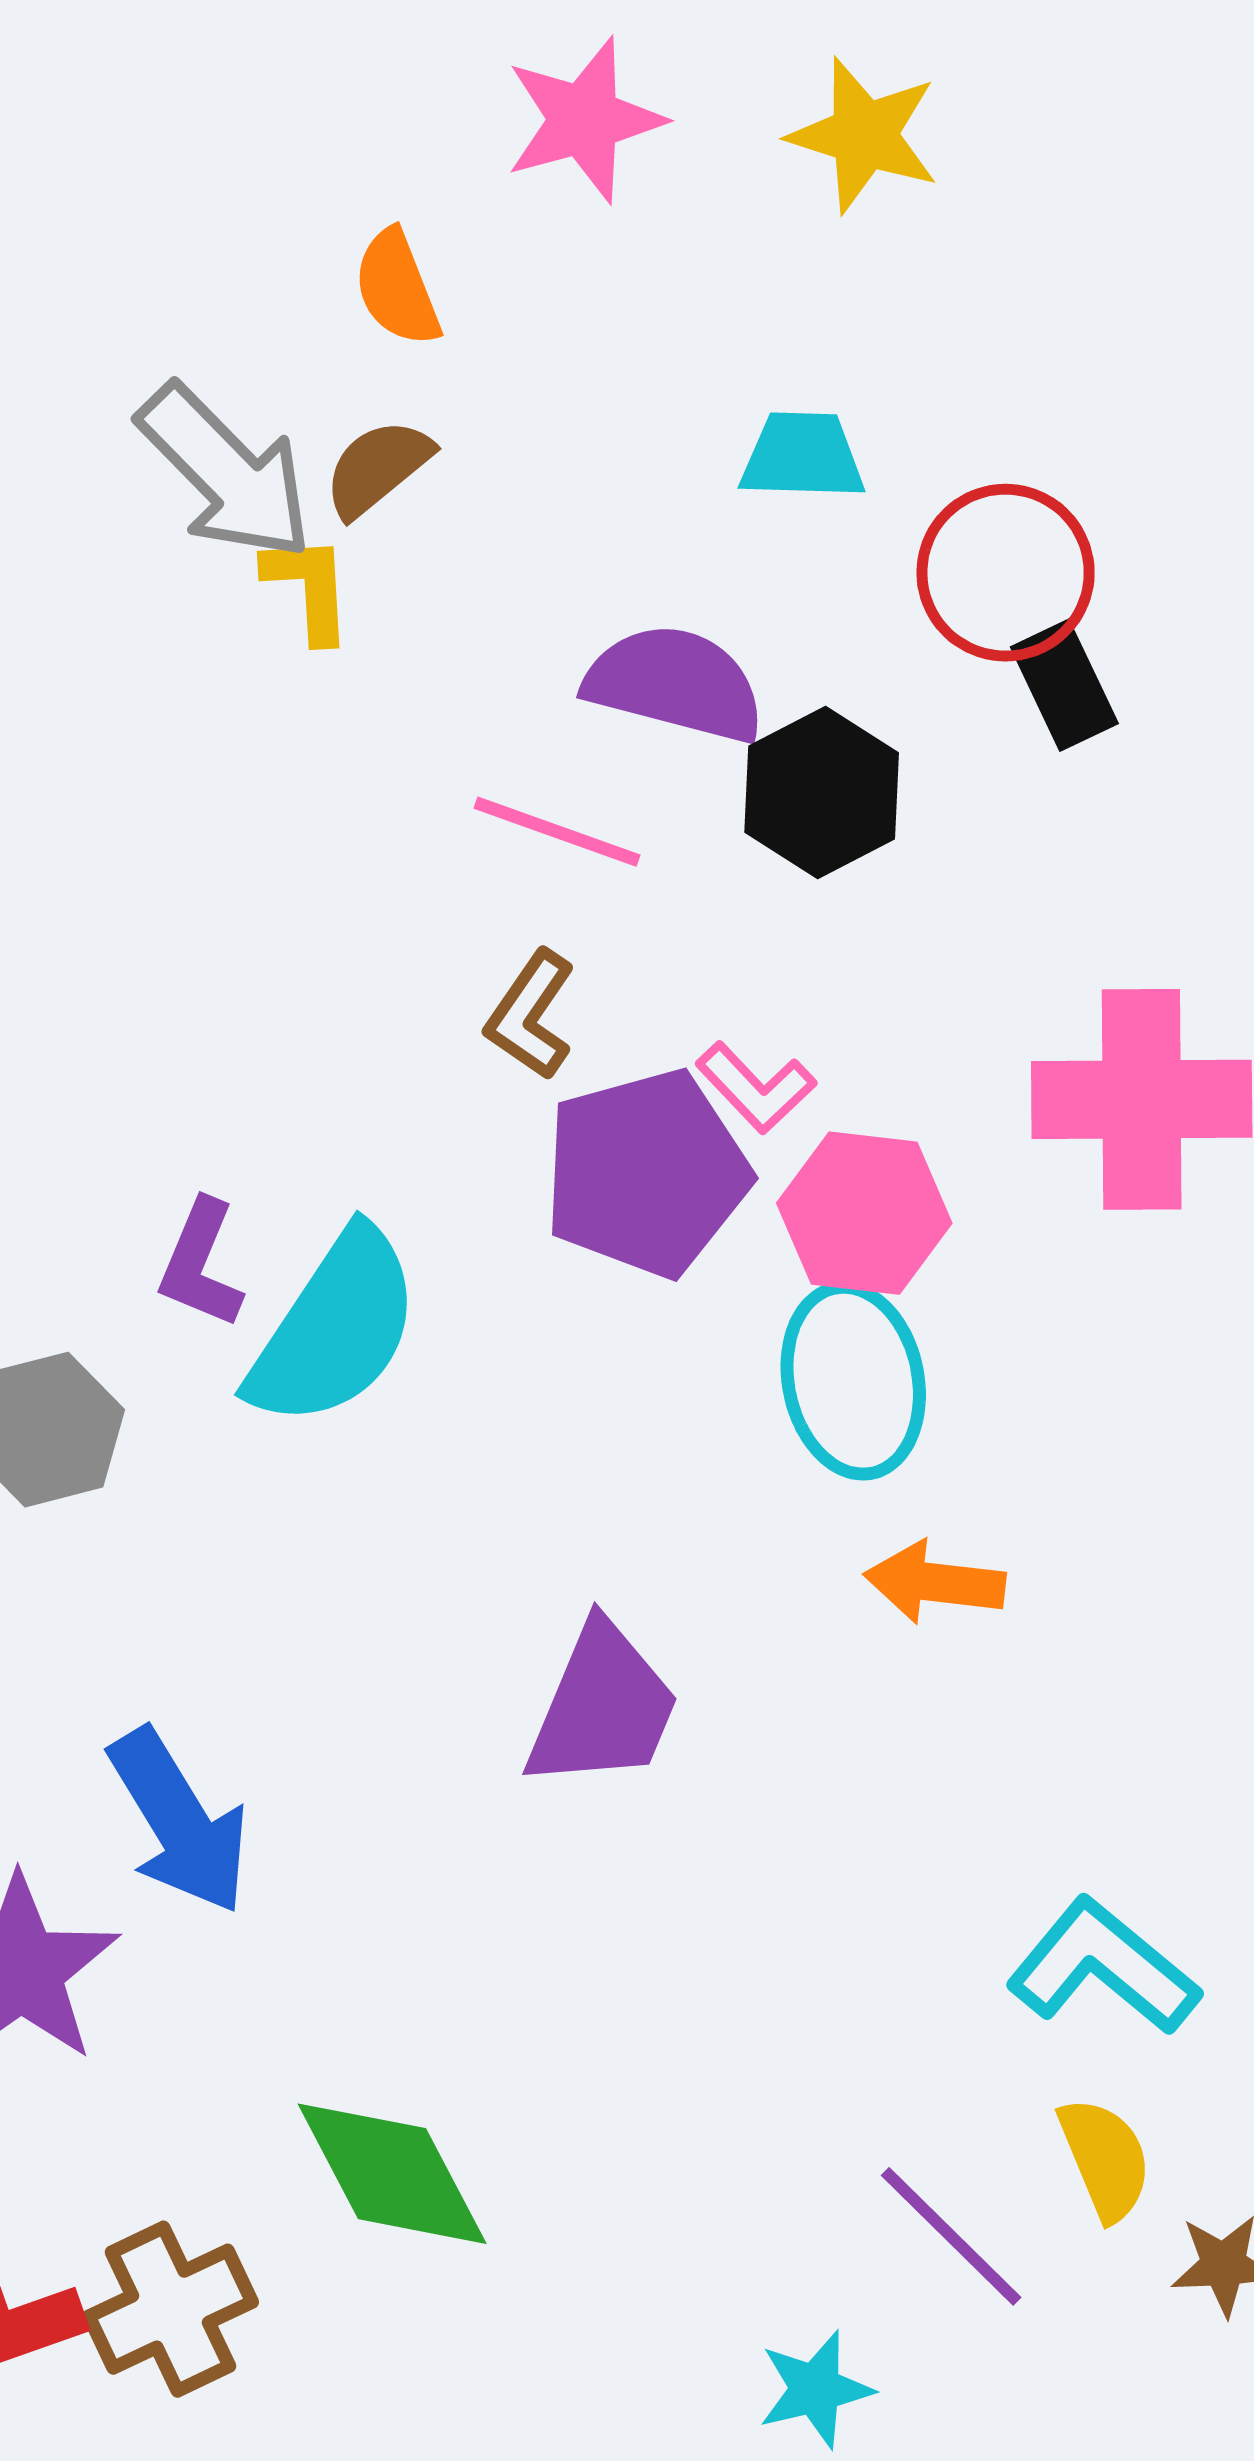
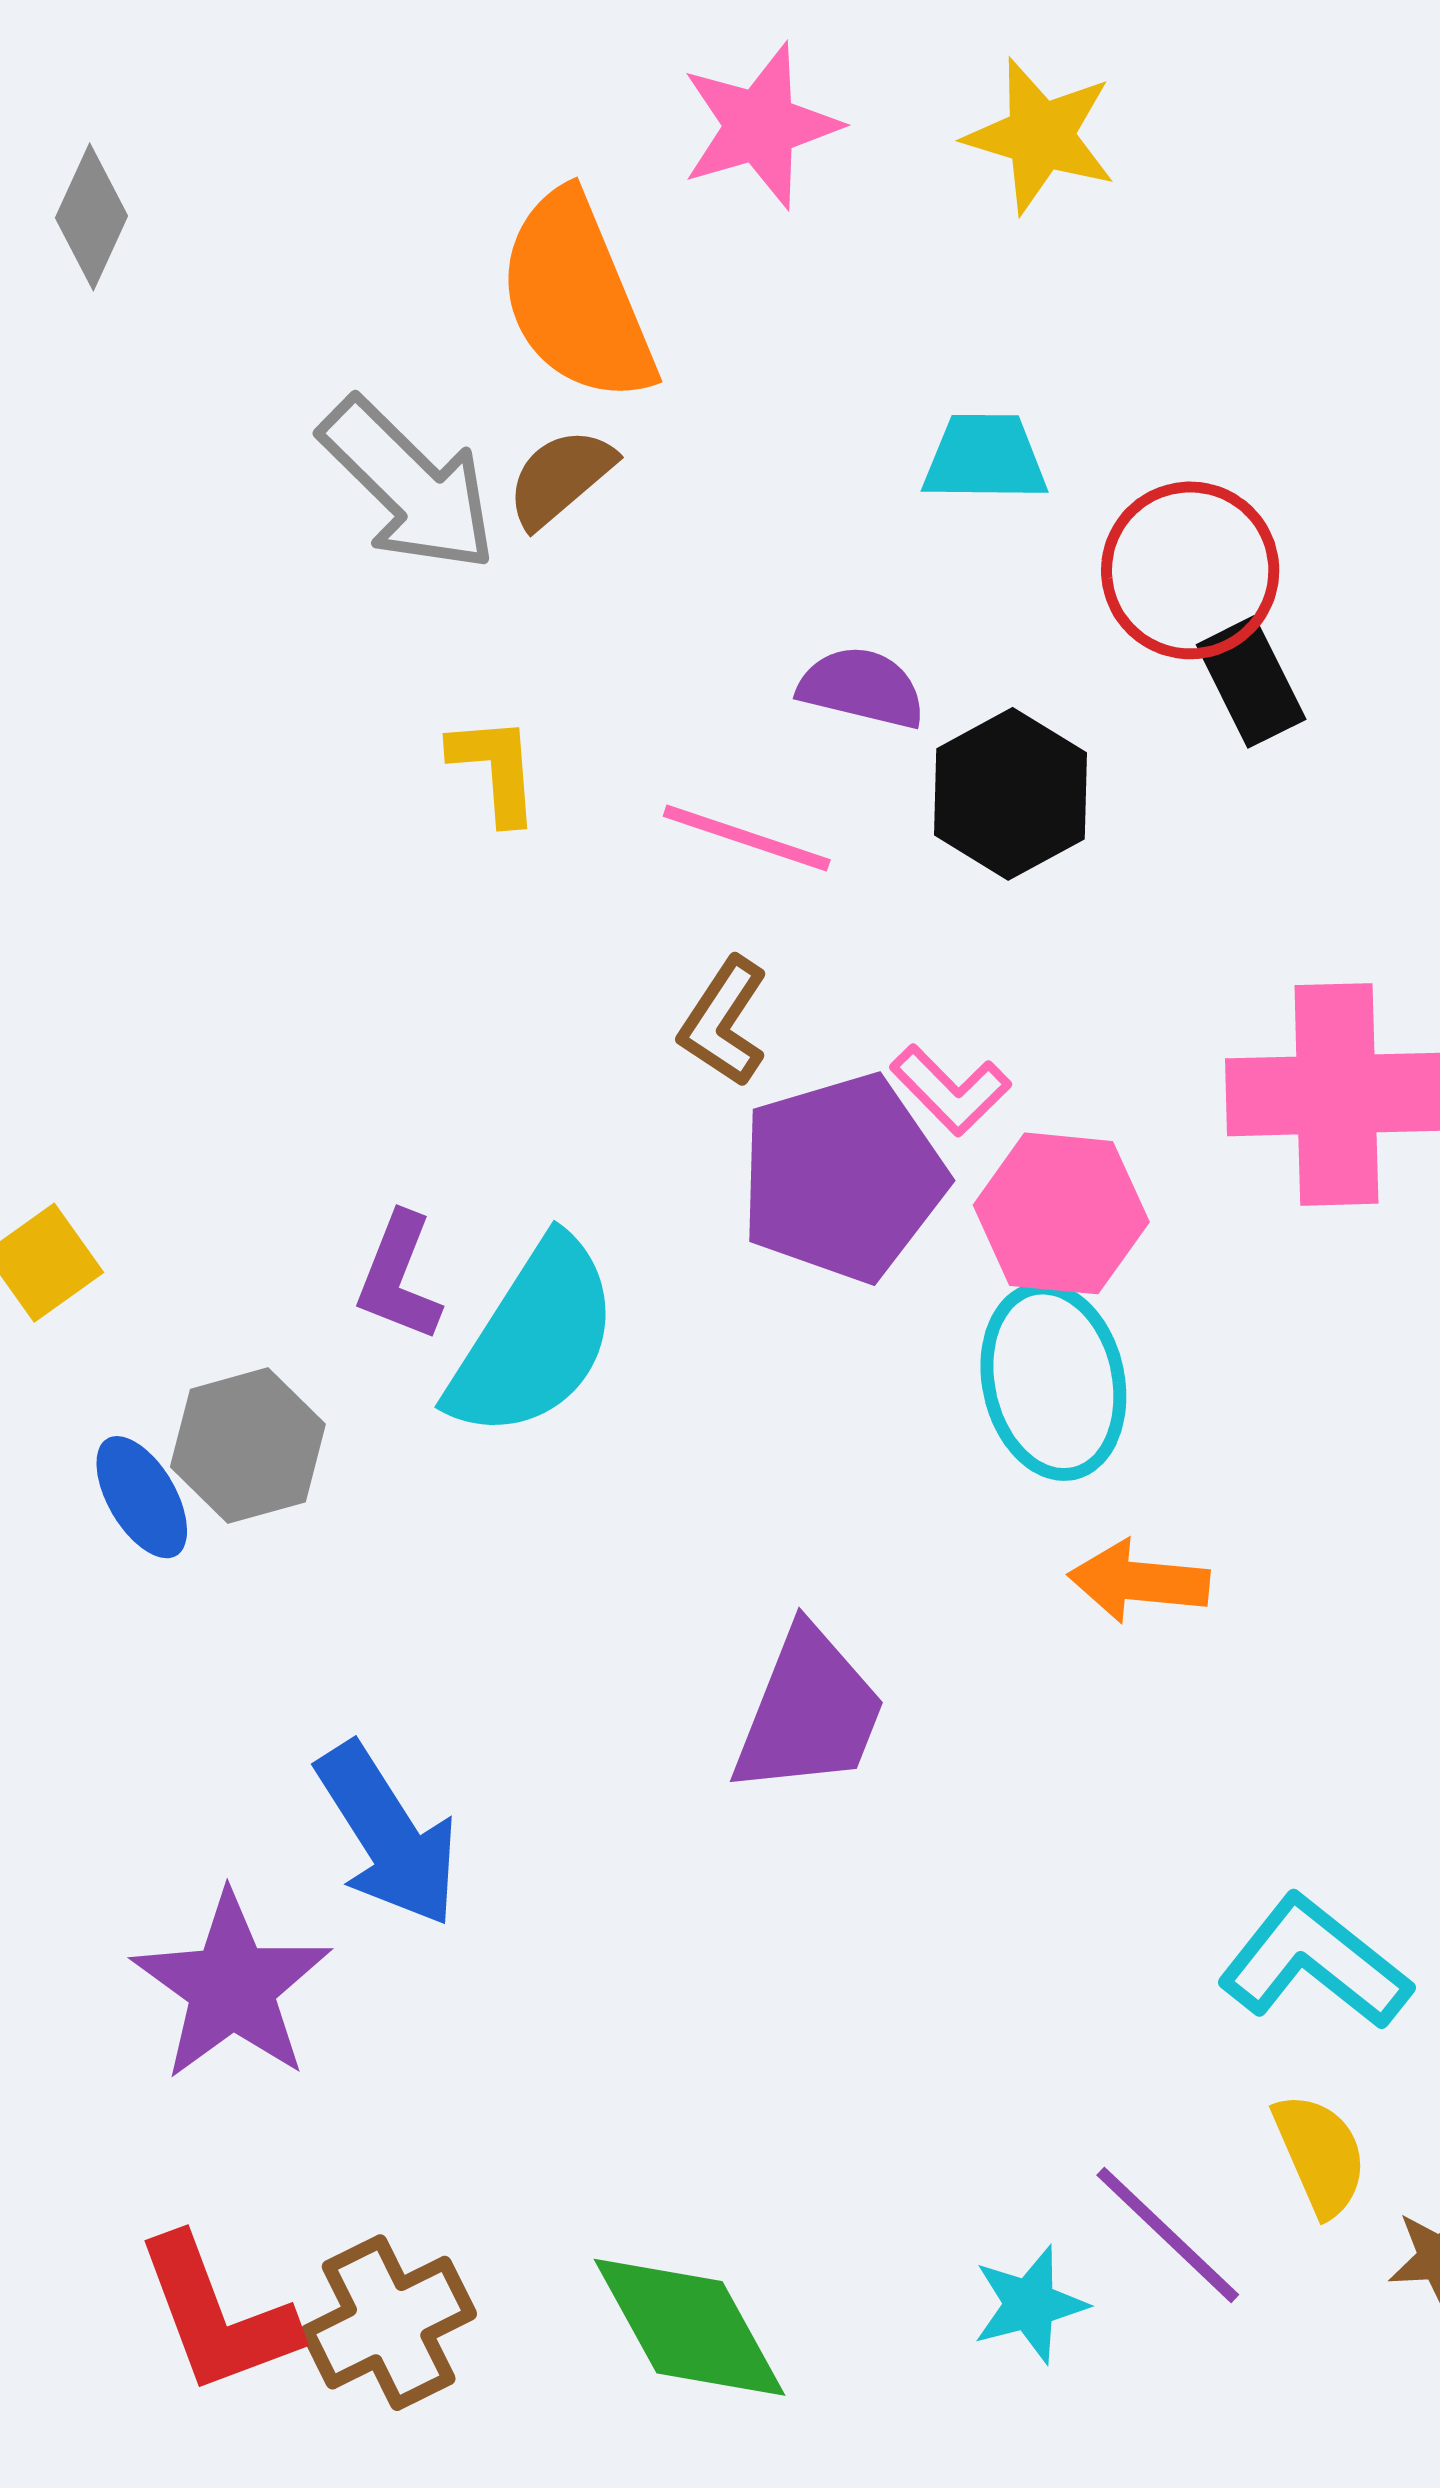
orange semicircle: (397, 288) -> (576, 297), size x1.8
yellow L-shape: (309, 588) -> (495, 769), moved
purple semicircle: (675, 684) -> (862, 688), size x0.7
green diamond: (392, 2174) -> (689, 2327), moved
cyan star: (815, 2389) -> (1030, 2304), moved

